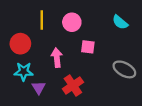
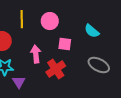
cyan semicircle: (120, 22) -> (92, 31), moved
red cross: (73, 86) -> (56, 69), moved

